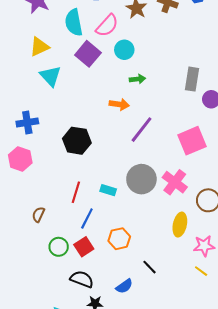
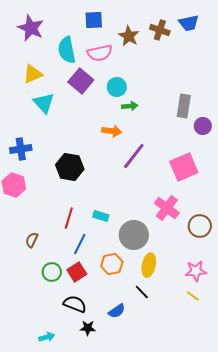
pink semicircle: (107, 26) -> (100, 53), turned 35
cyan circle: (124, 50) -> (117, 87), moved
gray circle: (141, 179) -> (134, 235), moved
yellow ellipse: (180, 225) -> (149, 265), moved

